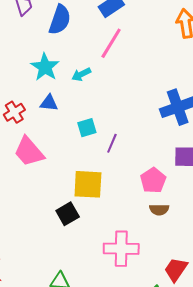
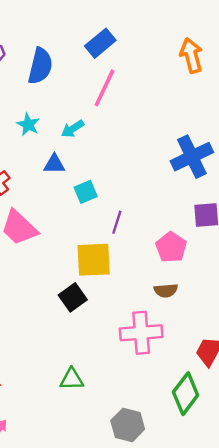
cyan star: (45, 67) -> (28, 124), size x0.7
blue triangle: (49, 103) -> (54, 164), moved
purple line: (112, 143) -> (117, 222), moved
brown semicircle: (159, 210) -> (166, 290), moved

